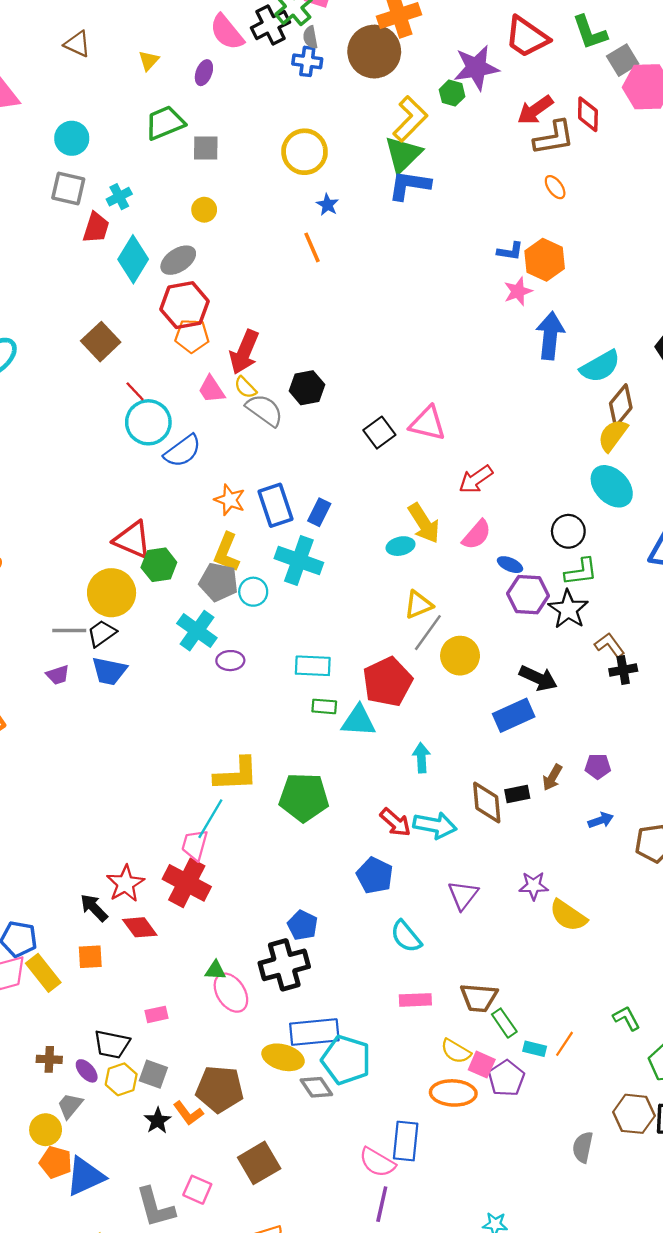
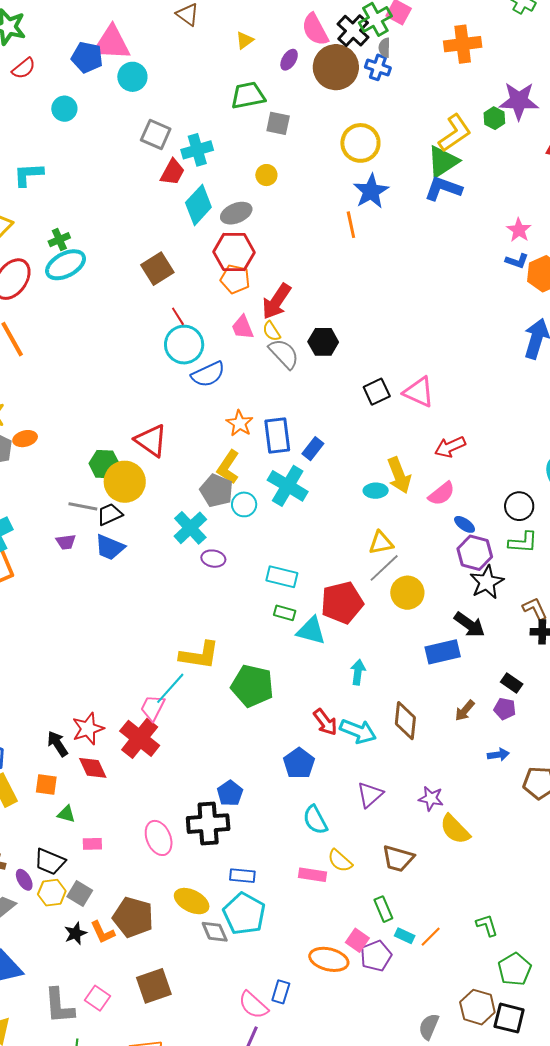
black cross: (271, 25) -> (353, 31), turned -32
brown circle: (374, 52) -> (336, 67), moved
cyan circle: (72, 138) -> (132, 77), moved
cyan cross: (119, 197) -> (197, 150), size x1.4
blue star: (327, 205) -> (371, 191), size x1.8
pink star: (518, 291) -> (519, 230), moved, turned -30
green hexagon: (159, 565) -> (104, 464), moved
black star: (568, 609) -> (487, 582), moved
black rectangle: (517, 794) -> (512, 683), moved, turned 35
green triangle: (215, 970) -> (66, 814), moved
brown trapezoid: (479, 998) -> (398, 859), moved
blue rectangle: (314, 1032) -> (242, 876), moved, size x0.6
yellow semicircle: (456, 1051) -> (340, 861), moved
blue rectangle: (406, 1141) -> (281, 992), size x0.7

